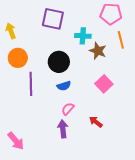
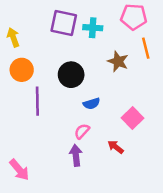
cyan cross: (83, 36) -> (93, 28), moved
pink square: (104, 84) -> (132, 118), moved
blue semicircle: (64, 86) -> (92, 104), moved

